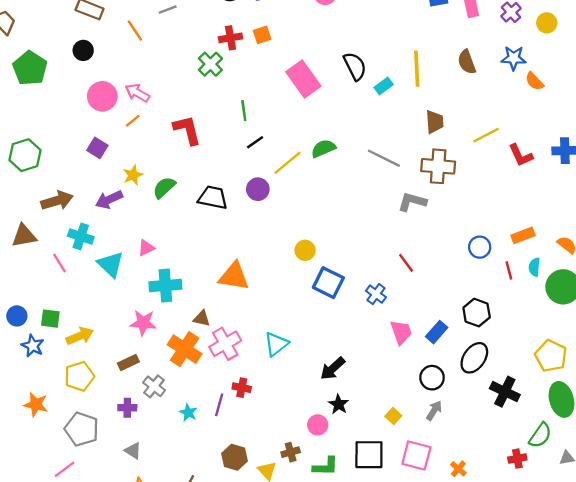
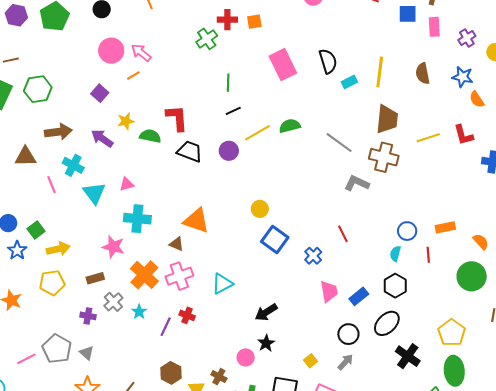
brown trapezoid: (435, 122) -> (387, 119), size x1.4
red L-shape: (187, 130) -> (177, 118), moved
red L-shape: (521, 155) -> (463, 135), moved
green semicircle: (164, 187) -> (150, 136), turned 45
purple arrow: (109, 200) -> (102, 138), turned 50
cyan semicircle: (534, 267) -> (395, 254), moved
brown triangle: (202, 318) -> (177, 244), moved
green square: (50, 319) -> (36, 230), turned 36
cyan star: (188, 413) -> (139, 312), moved
gray pentagon: (82, 429) -> (57, 349), moved
brown cross: (291, 452) -> (219, 377), turned 35

